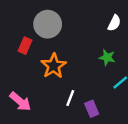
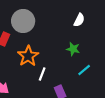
white line: (70, 98) -> (42, 74), moved

